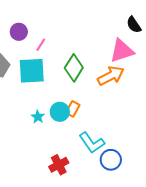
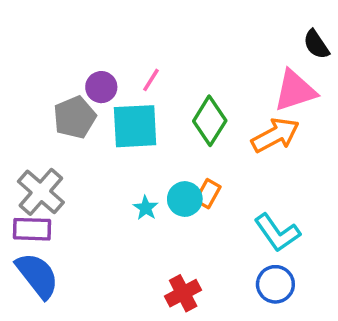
purple circle: (19, 32) -> (101, 87), moved
cyan L-shape: (92, 143) -> (277, 233), moved

